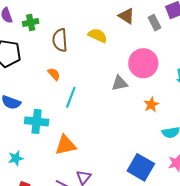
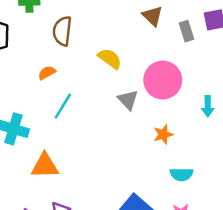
yellow semicircle: (98, 36) -> (110, 59), moved
orange semicircle: (54, 74) -> (47, 73), turned -88
gray triangle: (120, 83) -> (128, 100), turned 48

